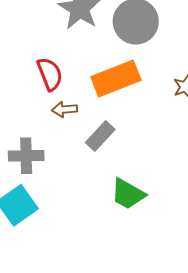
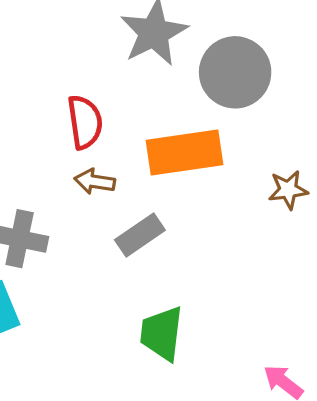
green trapezoid: (128, 194) -> (162, 333), turned 54

